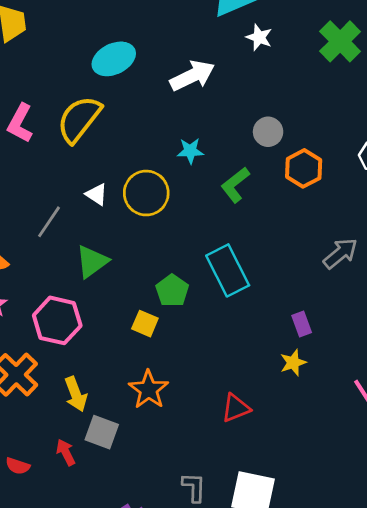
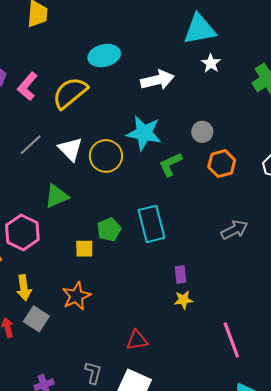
cyan star: (190, 151) -> (144, 133), size x1.8
white triangle: (97, 194) -> (70, 149), size x1.5
gray line: (49, 222) -> (31, 145), moved
yellow square: (145, 324) -> (84, 249), turned -36
purple rectangle: (302, 324) -> (180, 275), moved
red triangle: (236, 408) -> (137, 340), moved

